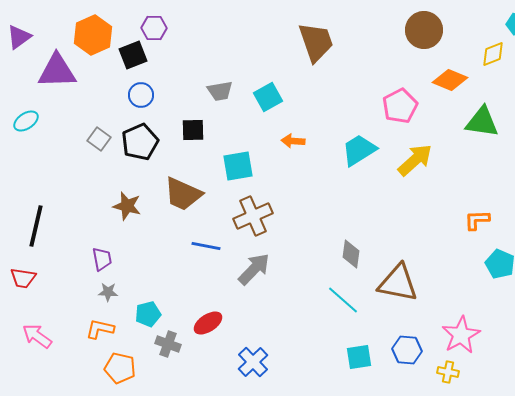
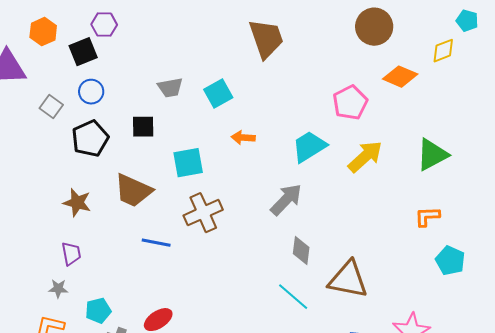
orange hexagon: (93, 35) -> (43, 32), size x0.7
green triangle: (482, 122) -> (432, 155), moved, turned -36
gray square: (99, 139) -> (51, 107), moved
purple trapezoid: (102, 259) -> (71, 254), moved
gray arrow: (254, 269) -> (286, 200), moved

